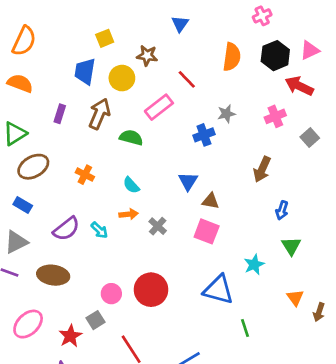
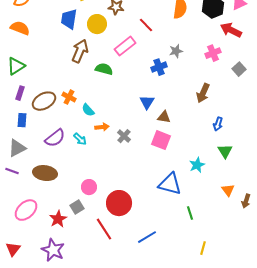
purple rectangle: (60, 114) -> (20, 93), moved
brown ellipse: (33, 167) -> (44, 101), moved
cyan semicircle: (131, 185) -> (88, 110), moved
blue rectangle: (23, 205) -> (22, 120), turned 64
red circle: (151, 290) -> (119, 203), moved

